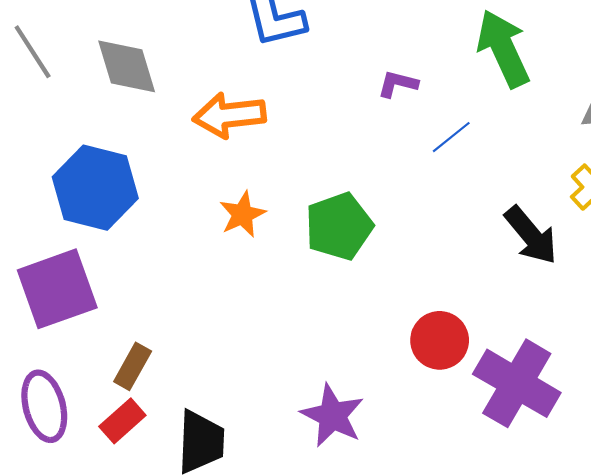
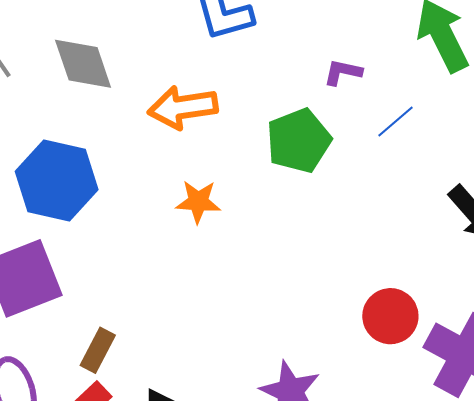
orange star: (242, 214) -> (198, 202), turned 30
green pentagon: (339, 226) -> (299, 141), moved

